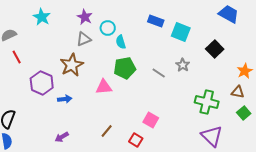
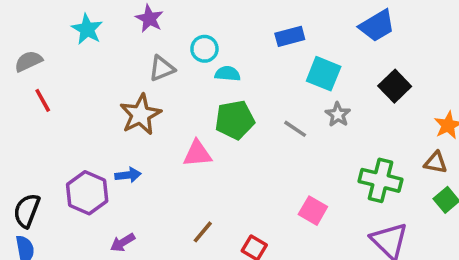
blue trapezoid: (229, 14) -> (377, 26), moved, turned 120
purple star: (85, 17) -> (149, 19), moved
blue rectangle: (156, 21) -> (290, 36), turned -35
cyan square: (181, 32) -> (324, 74), moved
cyan semicircle: (121, 42) -> (228, 74), turned 112
purple hexagon: (42, 83) -> (87, 193), moved
pink square: (151, 120) -> (313, 211), moved

